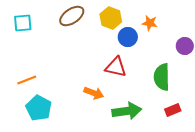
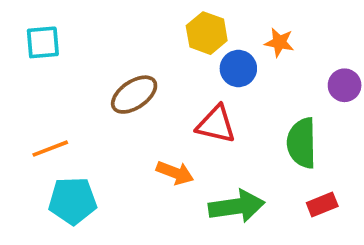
brown ellipse: (72, 16) -> (134, 95), moved
cyan pentagon: (39, 108) -> (73, 201), turned -30

